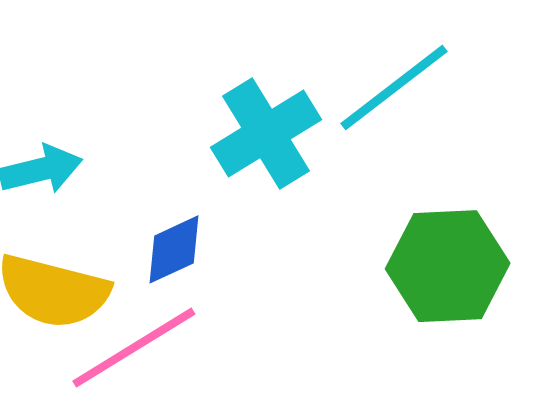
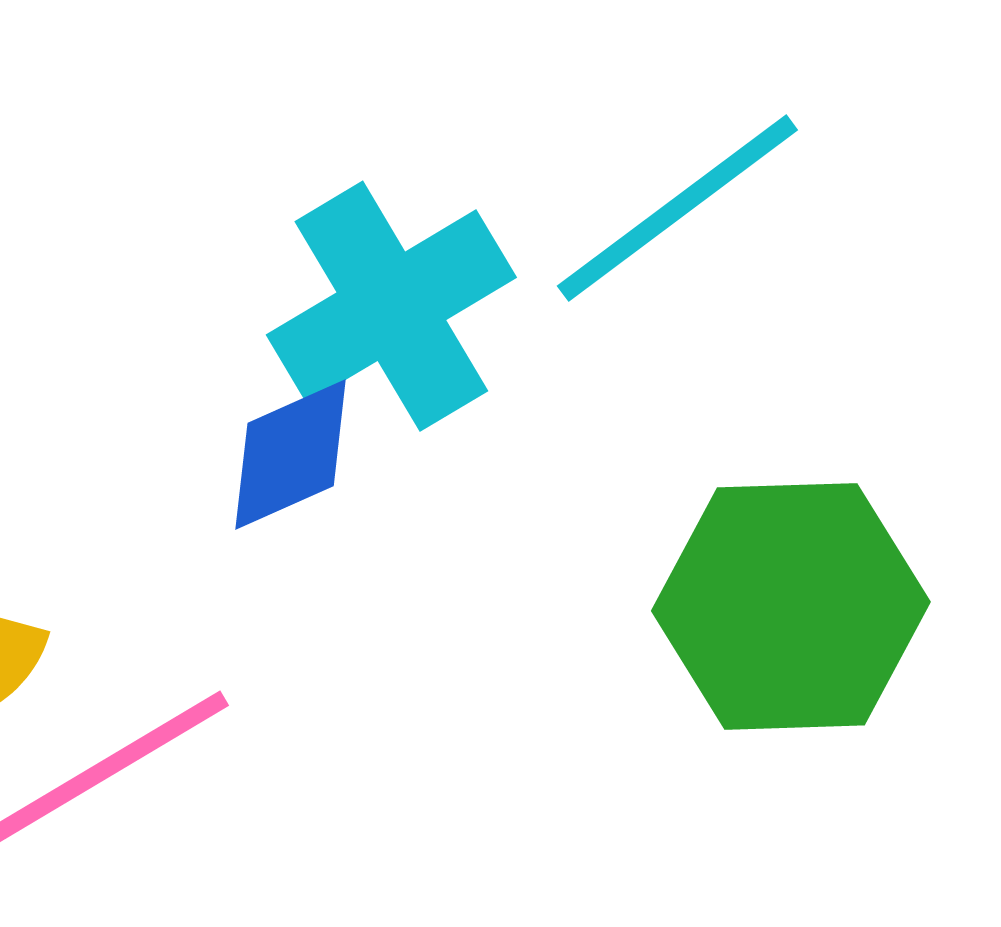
blue diamond: (174, 249) -> (291, 454), moved

